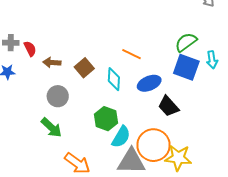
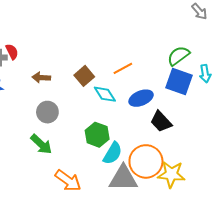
red semicircle: (30, 49) -> (12, 52), moved
orange line: (132, 54) -> (123, 68), turned -54
brown square: (84, 68) -> (84, 76), moved
cyan diamond: (114, 79) -> (105, 94), turned -35

